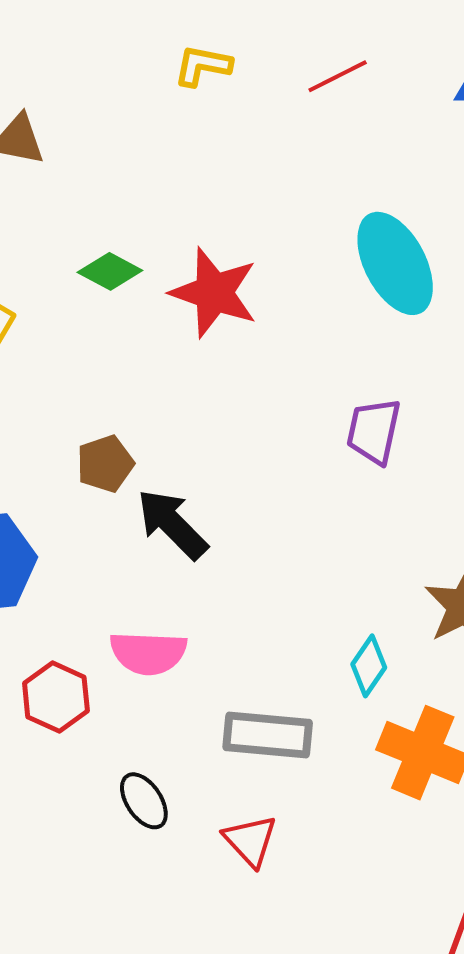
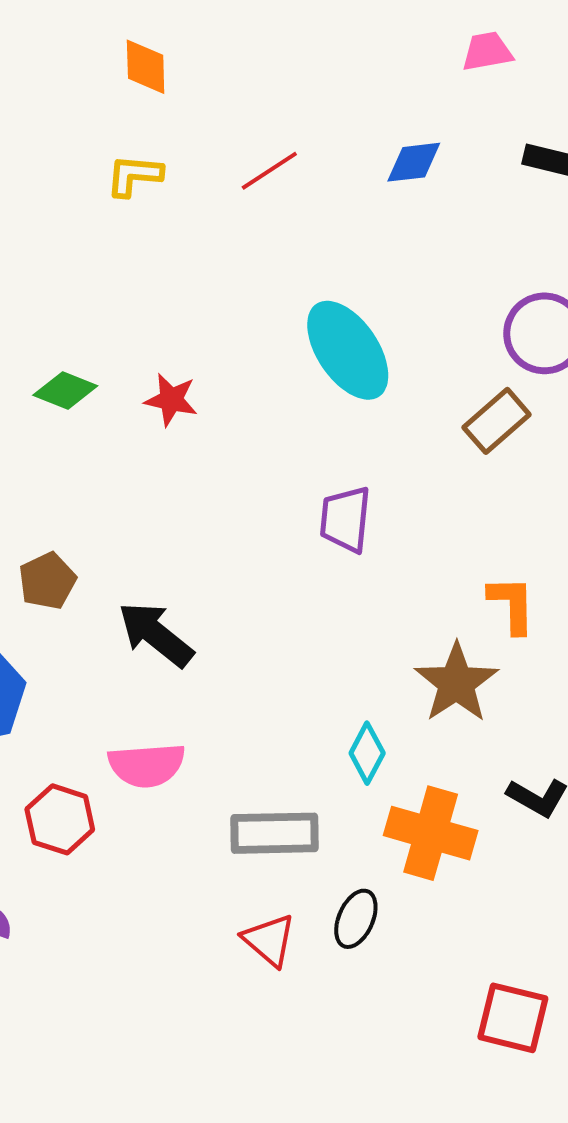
red star: (214, 293) -> (171, 400), size x0.6
brown pentagon: (105, 464) -> (47, 581), moved
black ellipse: (144, 801) -> (356, 919), moved, turned 64

